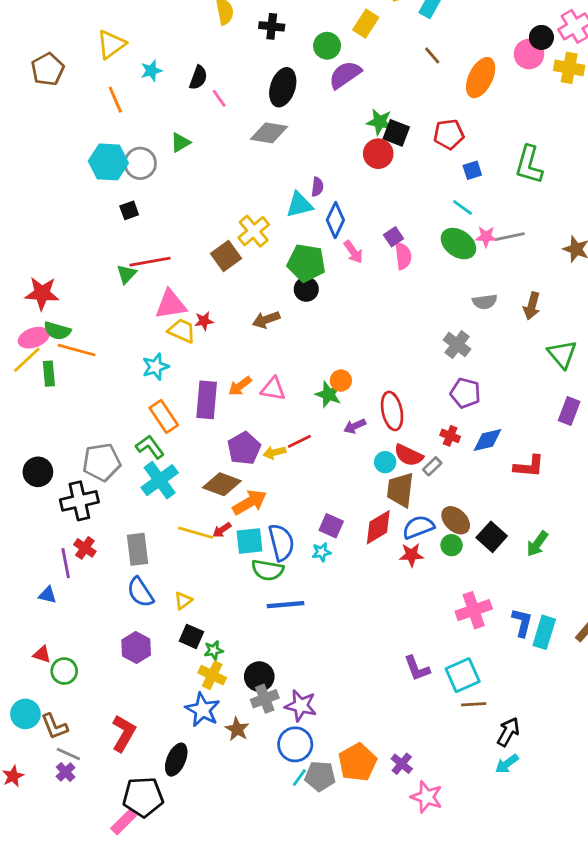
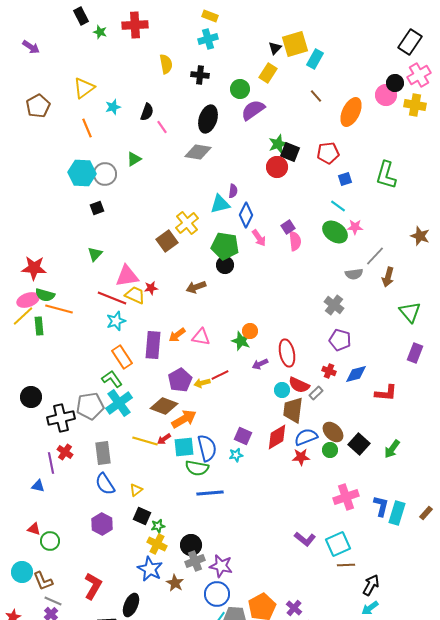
green star: (380, 122) -> (278, 144), turned -30
gray line: (510, 237) -> (375, 256), moved, turned -35
red line: (150, 262) -> (112, 298), moved, turned 32
gray pentagon: (102, 462) -> (90, 406), moved
purple L-shape: (417, 668) -> (305, 539), turned -30

